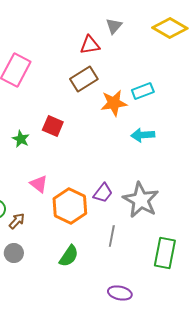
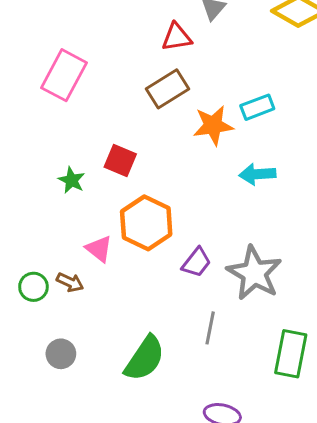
orange hexagon: (70, 206) -> (146, 223), moved
brown arrow: (17, 221) -> (70, 282), moved, turned 72
green semicircle: (69, 256) -> (145, 358), size x1.4

